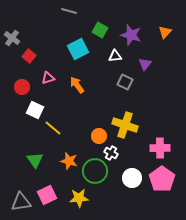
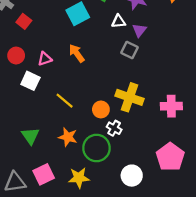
purple triangle: (145, 64) -> (139, 30), moved
pink triangle: (48, 78) -> (45, 59), moved
yellow line: (53, 128) -> (65, 101), moved
pink cross: (160, 148) -> (171, 106), moved
white circle: (132, 178) -> (132, 176), moved

